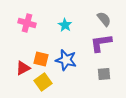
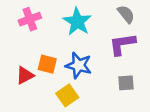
pink cross: (27, 23) -> (30, 19), turned -36
cyan star: (65, 25) -> (77, 22), size x1.6
yellow square: (43, 82) -> (67, 95), moved

